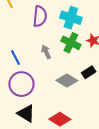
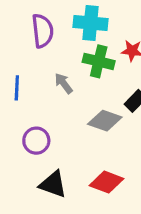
blue line: (16, 57) -> (17, 88), moved, turned 42
purple circle: (21, 84) -> (36, 141), size x0.7

